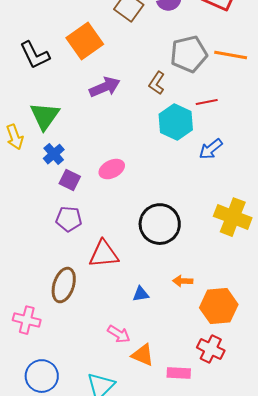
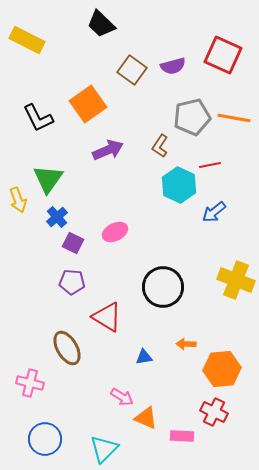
red triangle: (104, 254) -> (107, 317), turned 36
brown ellipse: (64, 285) -> (67, 348), turned -48

